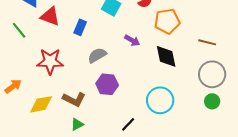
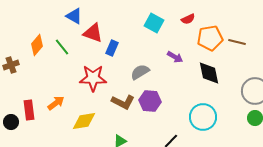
blue rectangle: (80, 27) -> (112, 48), moved
brown line: (207, 42) -> (237, 42), moved
brown L-shape: (74, 99) -> (123, 102), moved

